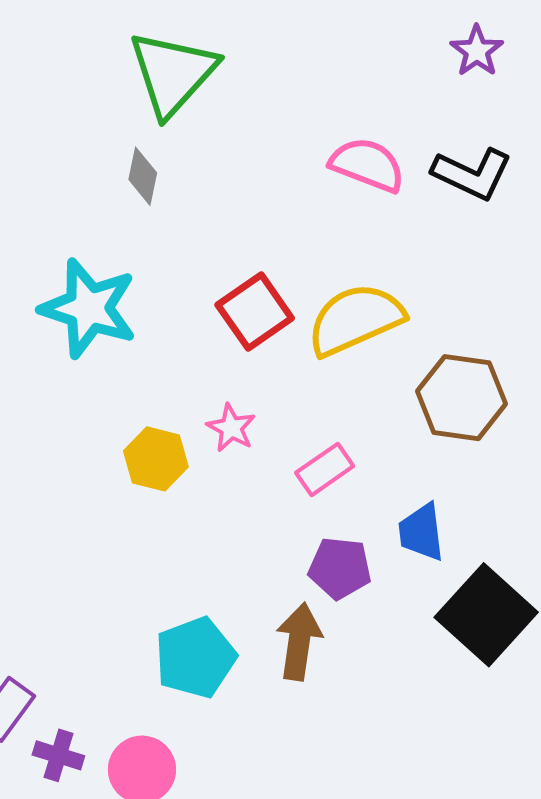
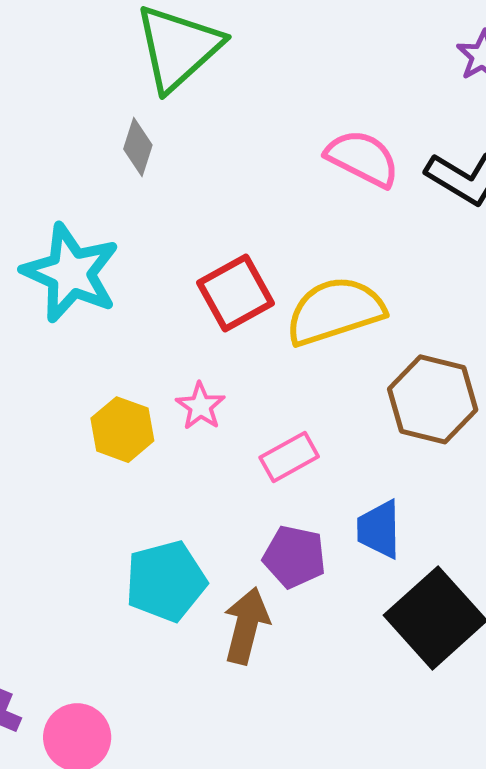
cyan pentagon: (195, 658) -> (166, 581), moved

